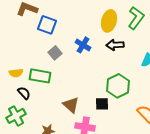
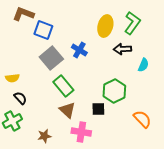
black arrow: (115, 45) -> (122, 49), moved
gray square: (55, 53) -> (51, 58), size x1.6
green rectangle: (40, 76) -> (63, 86), moved, turned 40

